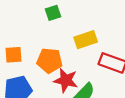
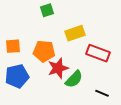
red star: (66, 80) -> (58, 68), turned -30

